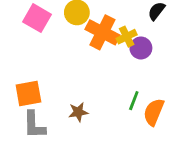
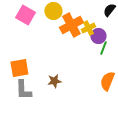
orange cross: (102, 32) -> (71, 25), turned 35
green line: (134, 101) -> (103, 48), moved

